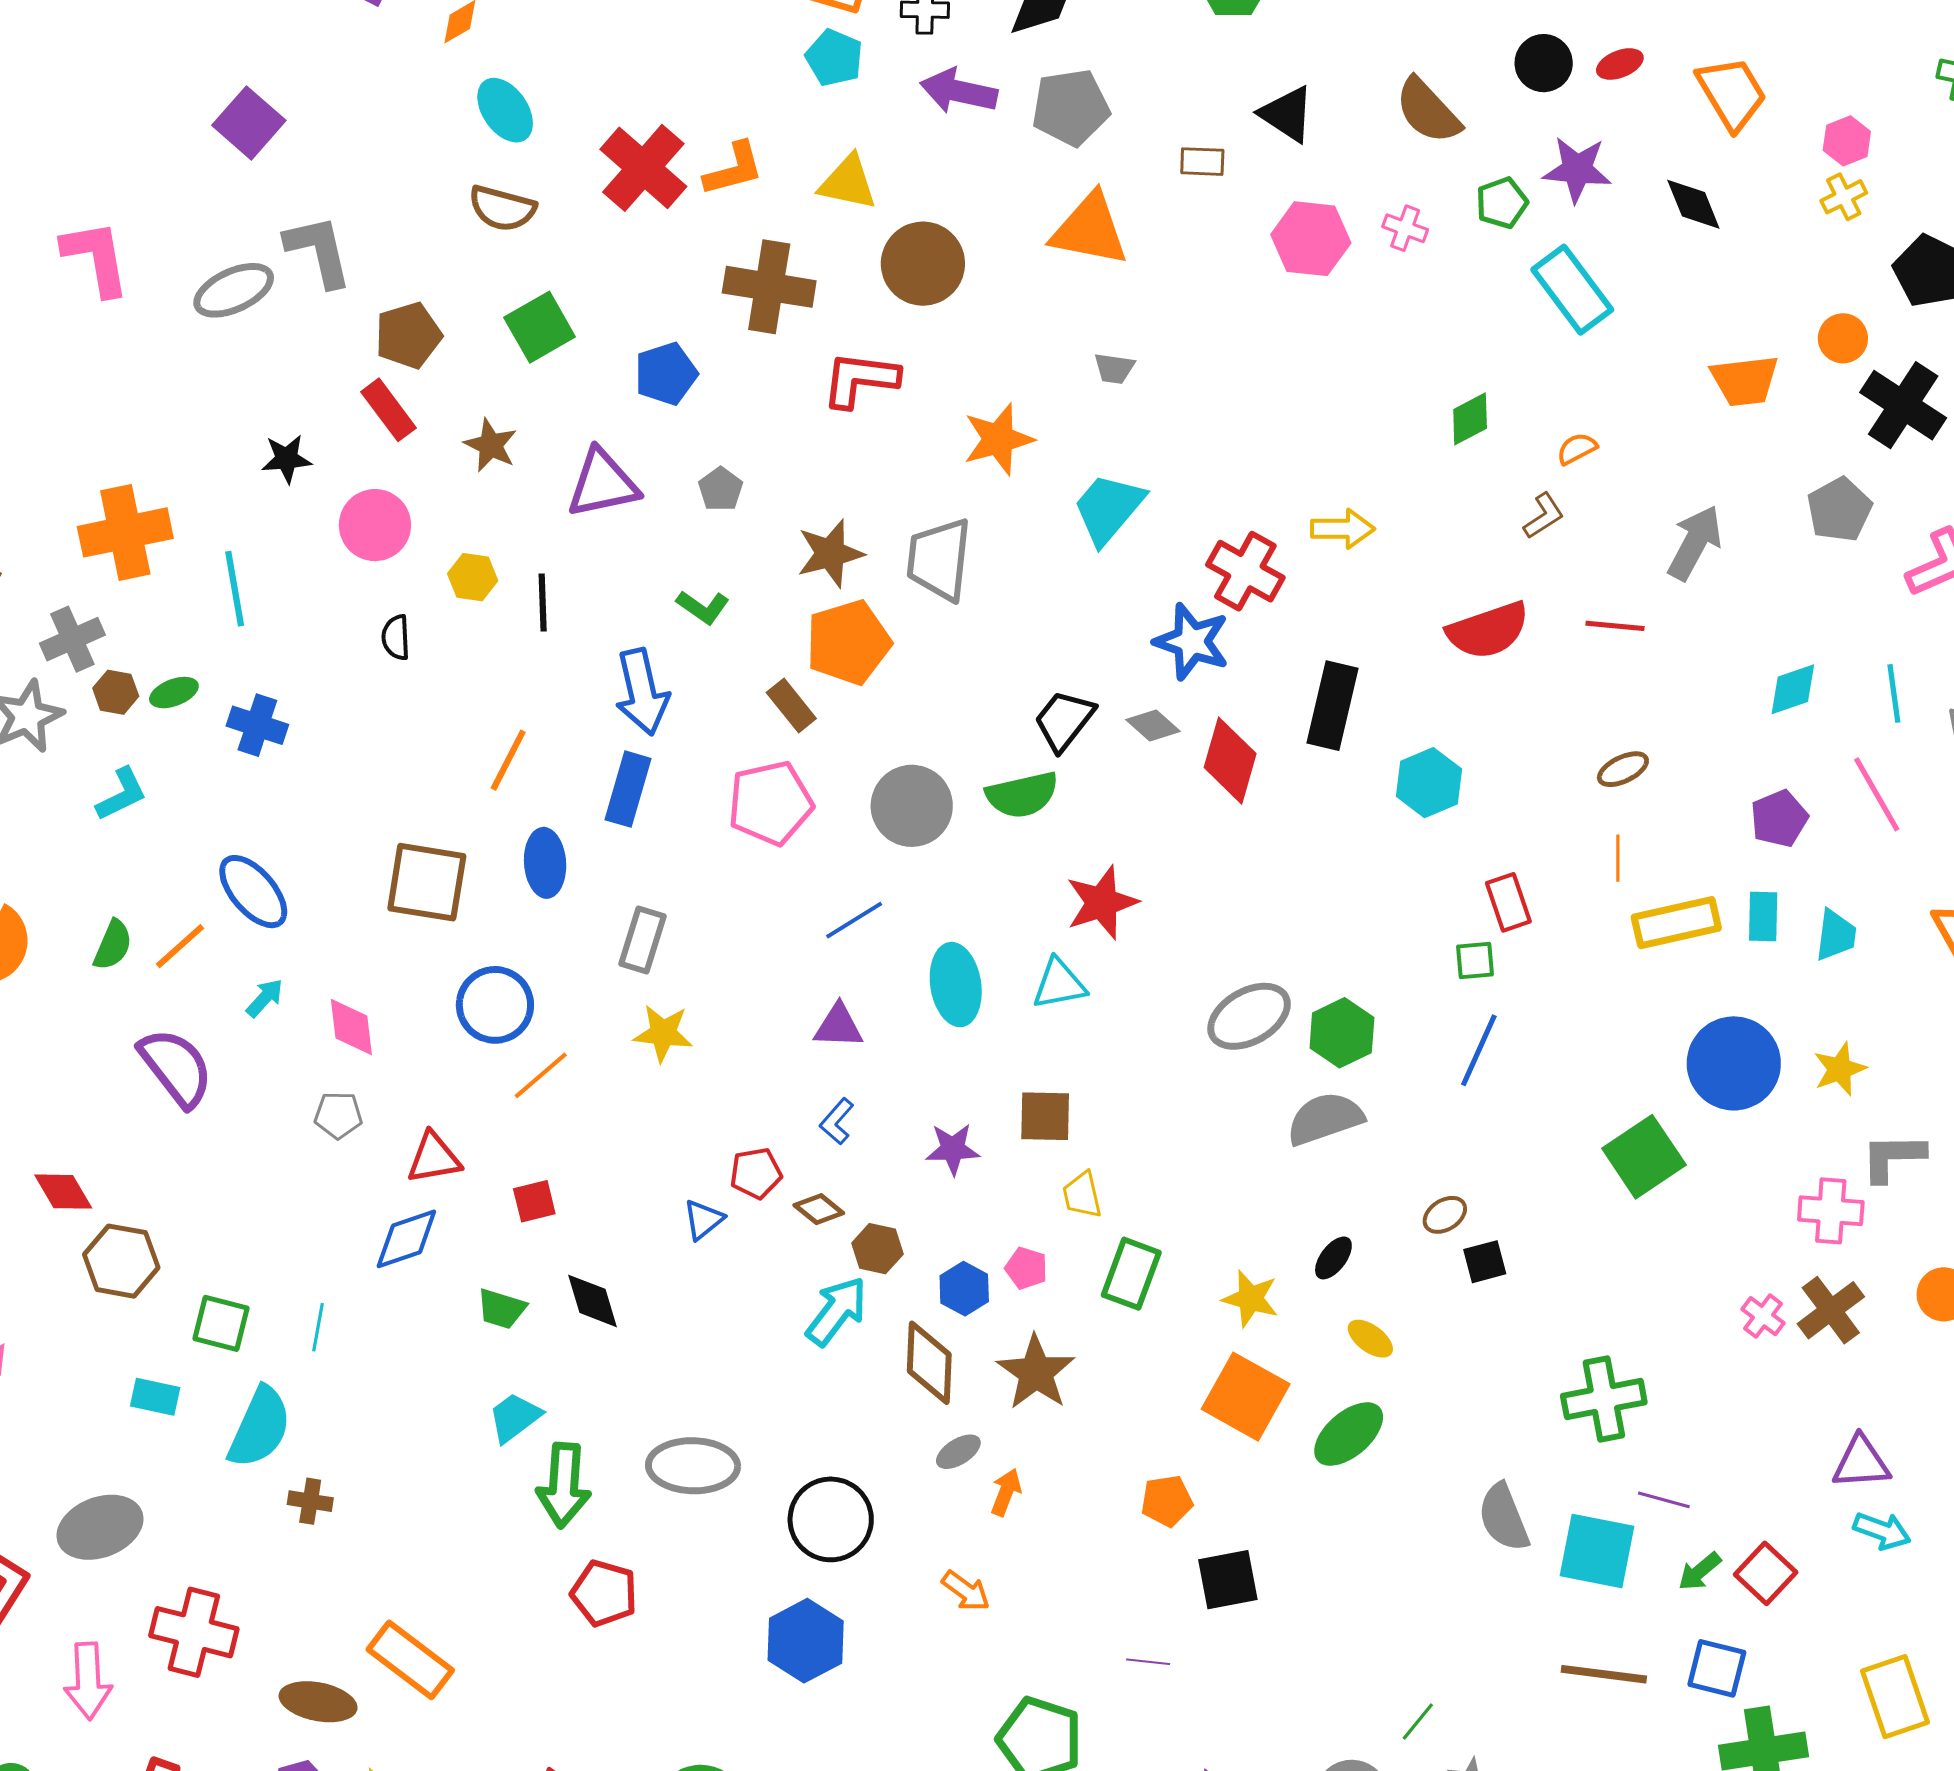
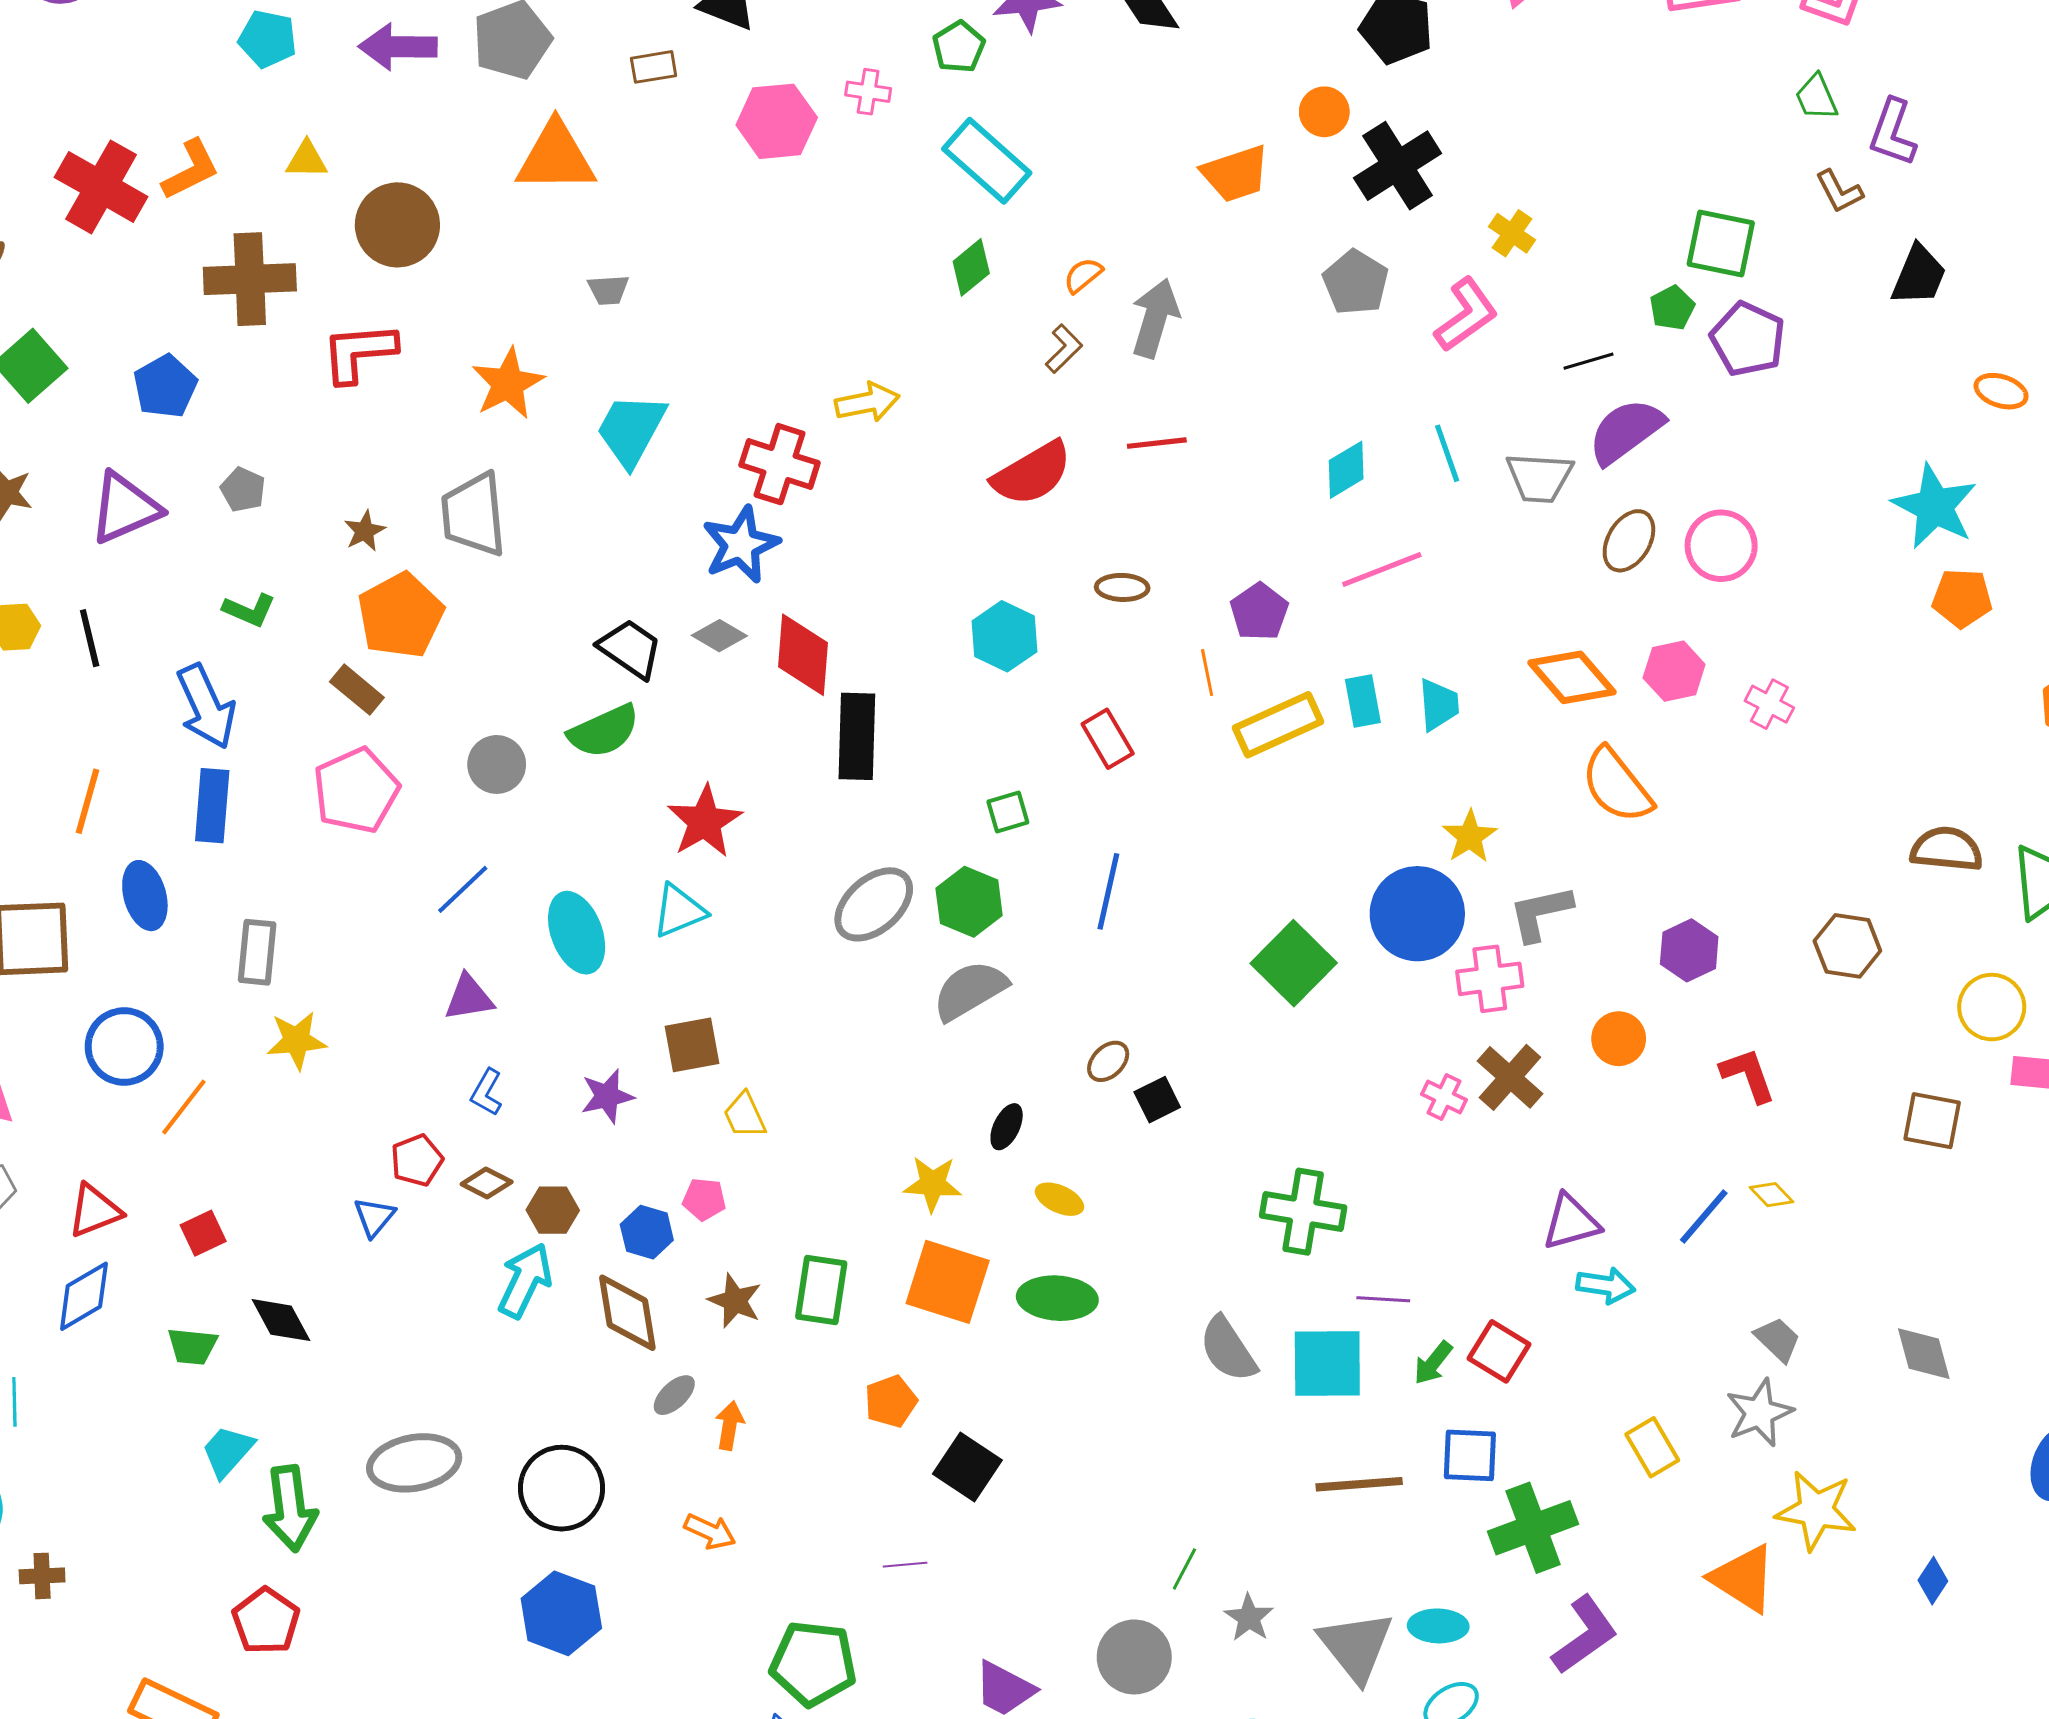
yellow triangle: (848, 183) -> (307, 160), size x0.7
cyan rectangle: (1572, 290) -> (987, 161), moved
black cross: (1903, 405) -> (1398, 166), turned 36
gray arrow: (1695, 543) -> (1155, 318), moved
brown star: (830, 553) -> (365, 531), size x0.6
blue star: (1192, 642) -> (741, 545), turned -30
black rectangle: (1333, 706) -> (857, 736), moved
black trapezoid: (1064, 720) -> (630, 649), turned 98
brown ellipse: (1623, 769) -> (1122, 587), moved, turned 39
pink line: (1877, 794) -> (1382, 570), moved, turned -70
gray circle: (912, 806) -> (497, 764), size x0.7
purple pentagon: (1779, 819) -> (1259, 612), moved
green square: (1475, 961) -> (1008, 812), moved
blue circle: (1734, 1063) -> (1417, 914), moved
green rectangle: (1131, 1274) -> (821, 1290), moved
brown star: (1036, 1372) -> (735, 1301), size x0.7
green cross: (1604, 1399) -> (1303, 1212), turned 32
green ellipse: (1349, 1434) -> (1057, 1298), turned 56
black square: (1228, 1580) -> (967, 1467), turned -34
red pentagon: (604, 1593) -> (266, 1621), moved, turned 30
yellow rectangle: (1895, 1697) -> (1652, 1447), size x0.7

